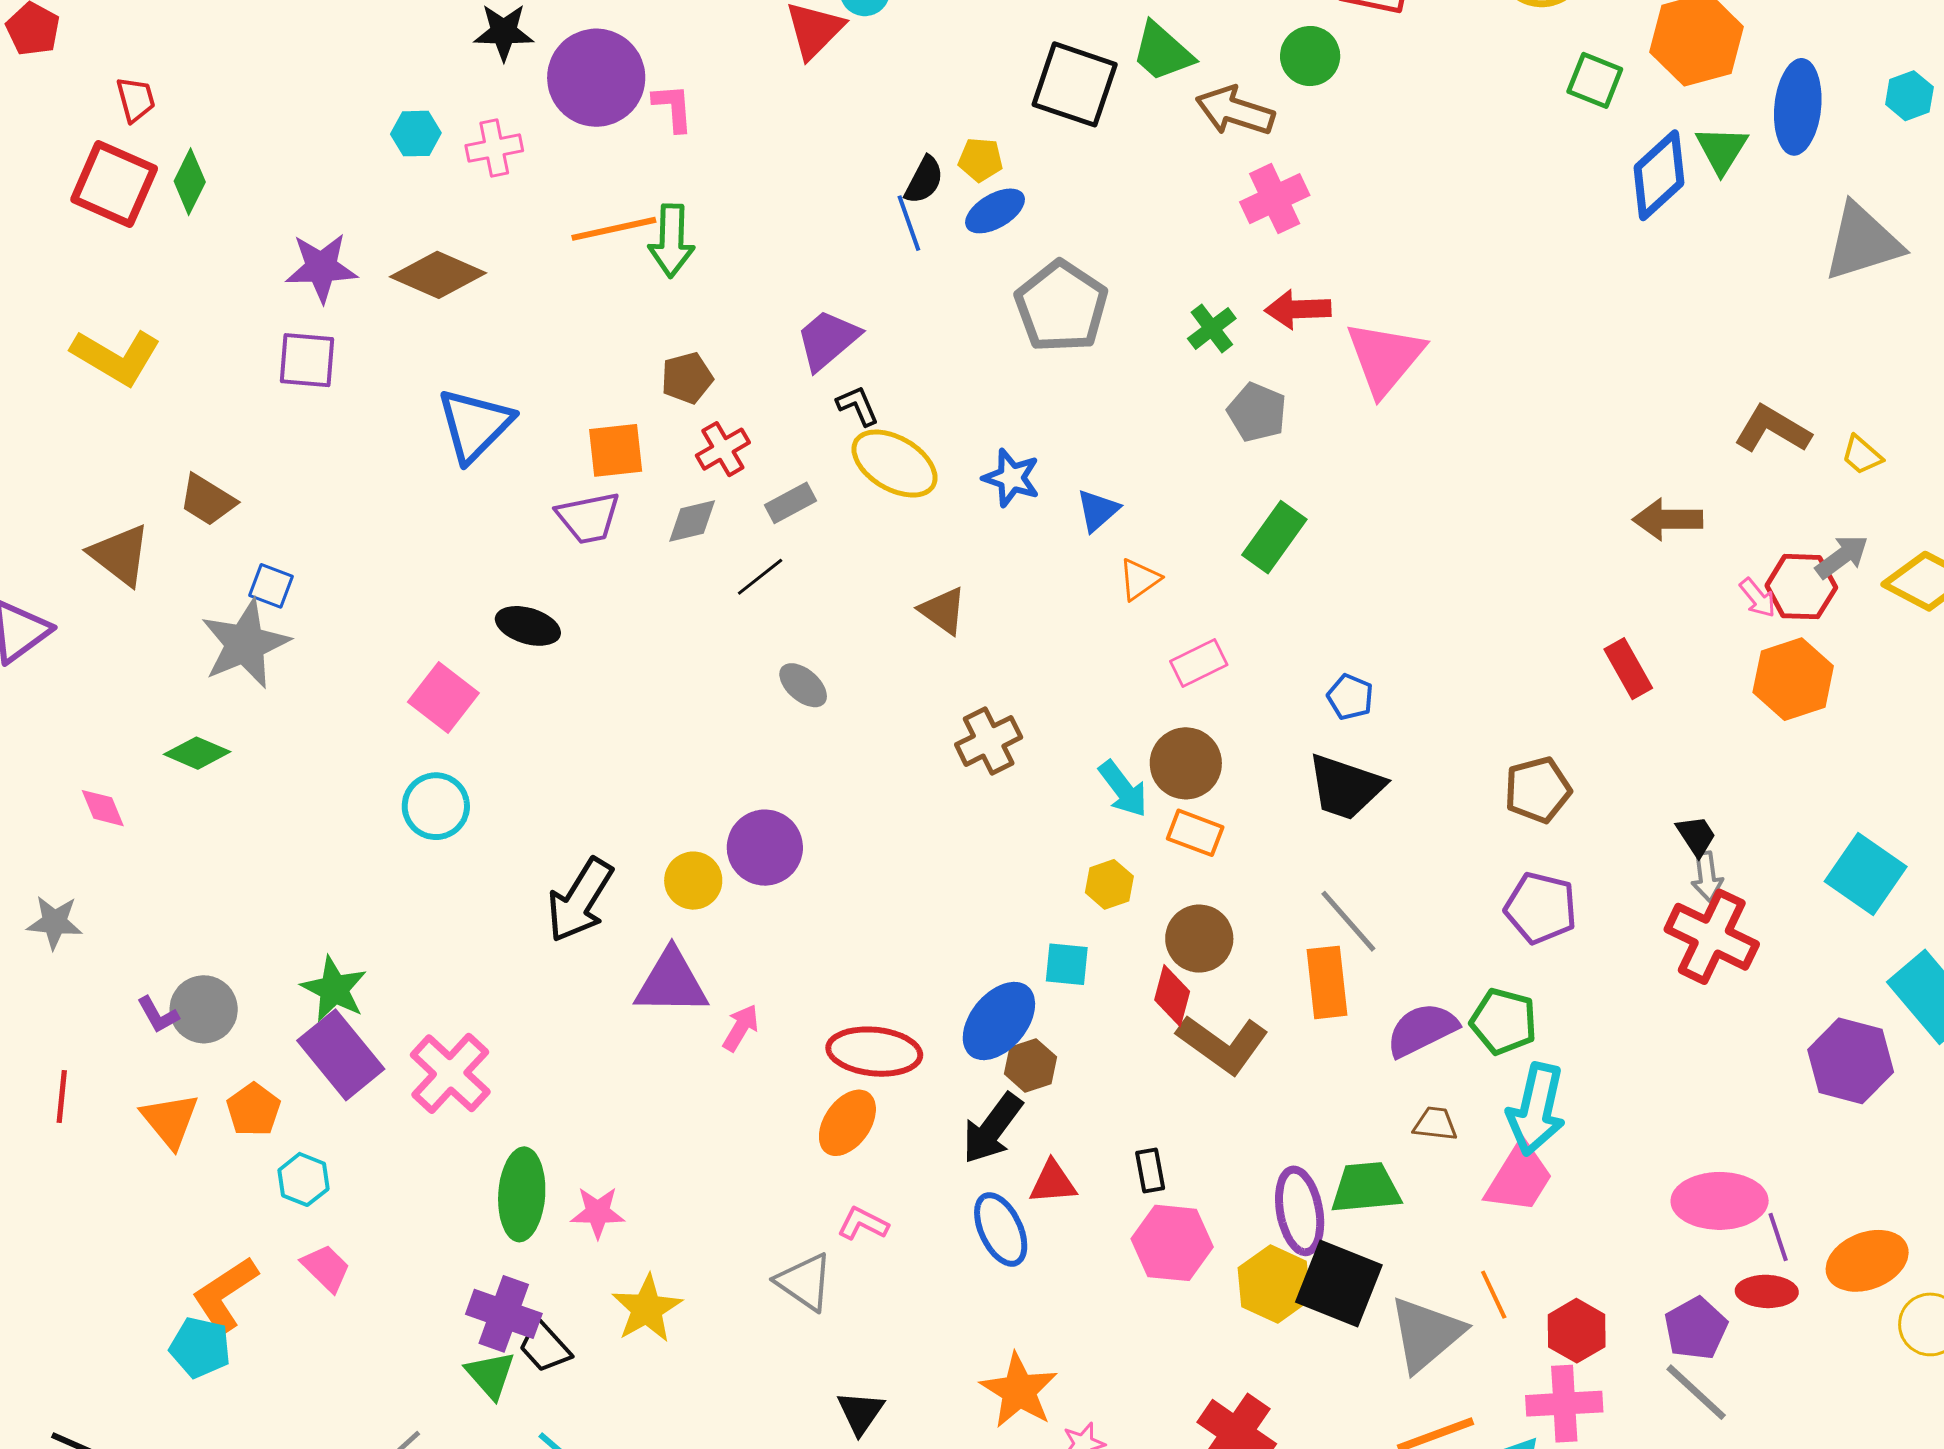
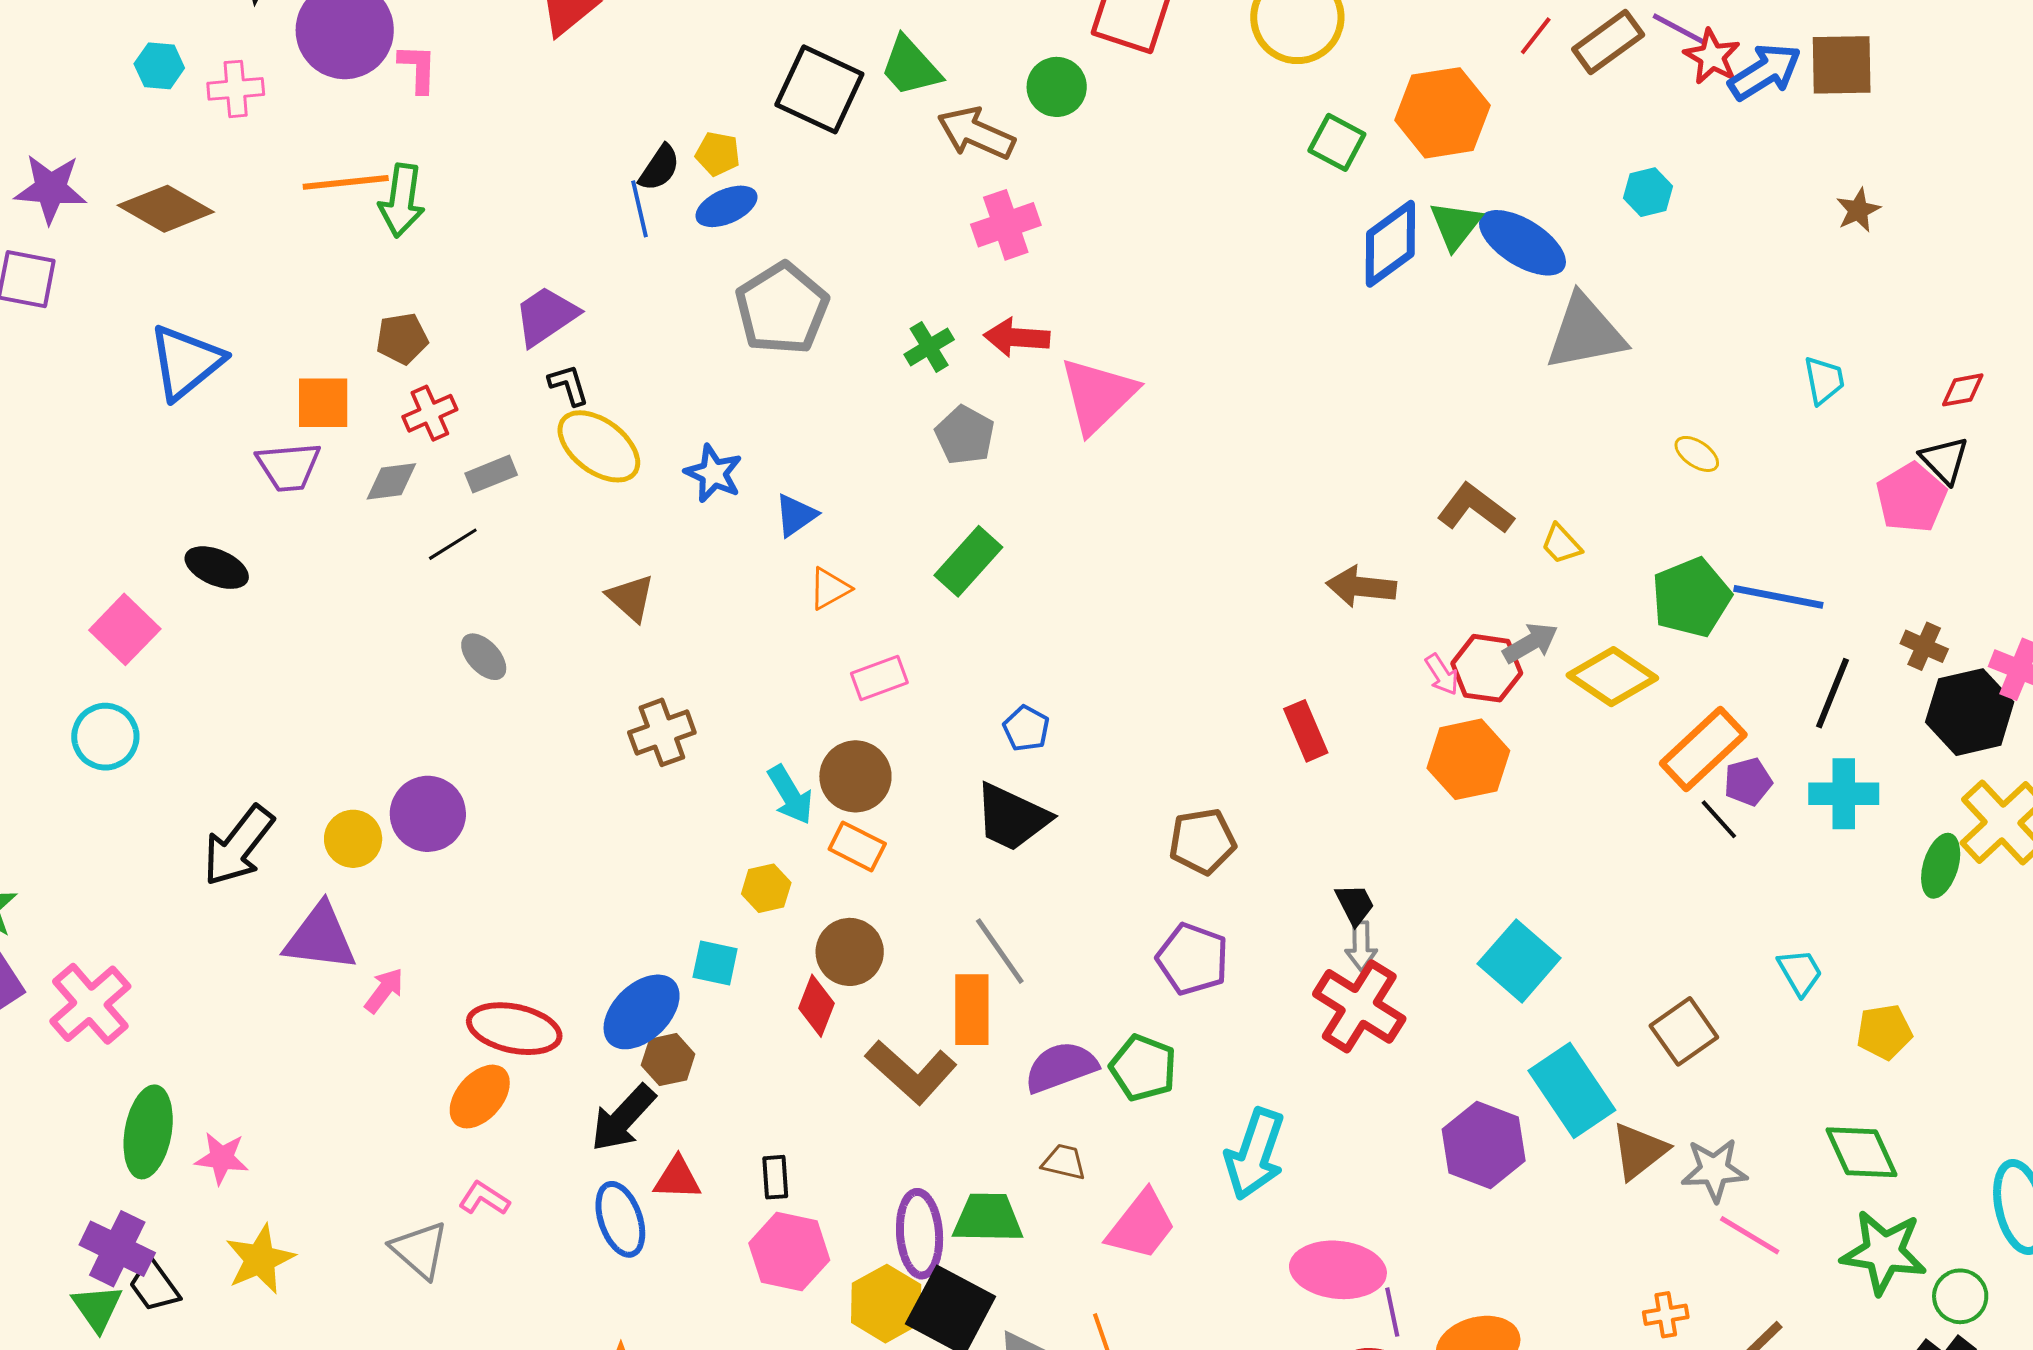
blue ellipse: (1798, 107) -> (1522, 243), moved, turned -70
brown L-shape: (1223, 1044) -> (911, 1072), moved
cyan arrow: (1536, 1109) -> (1255, 1154), moved

